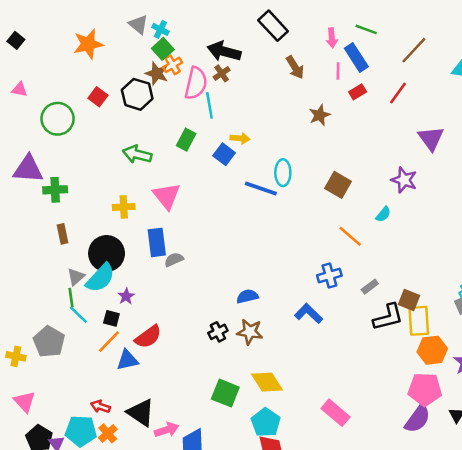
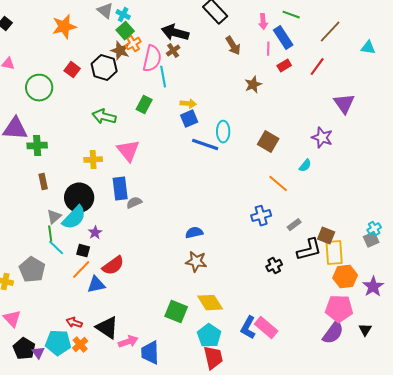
blue square: (224, 154) -> (189, 119), moved, turned 30
blue L-shape: (309, 313) -> (248, 328), moved, turned -105
black cross: (218, 332) -> (274, 266), moved

